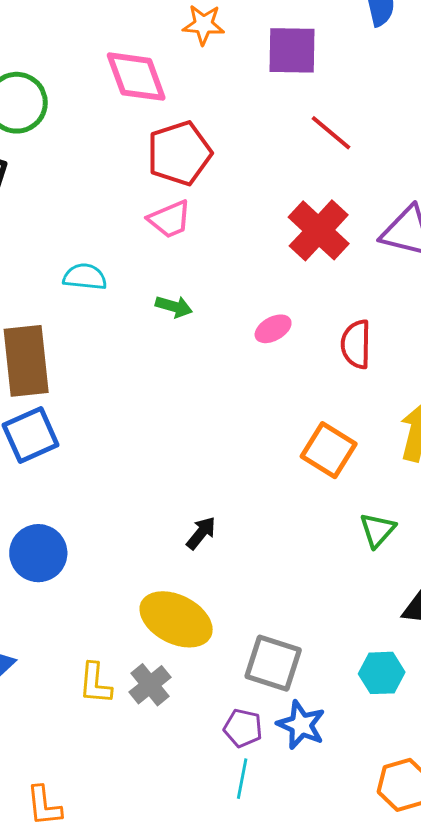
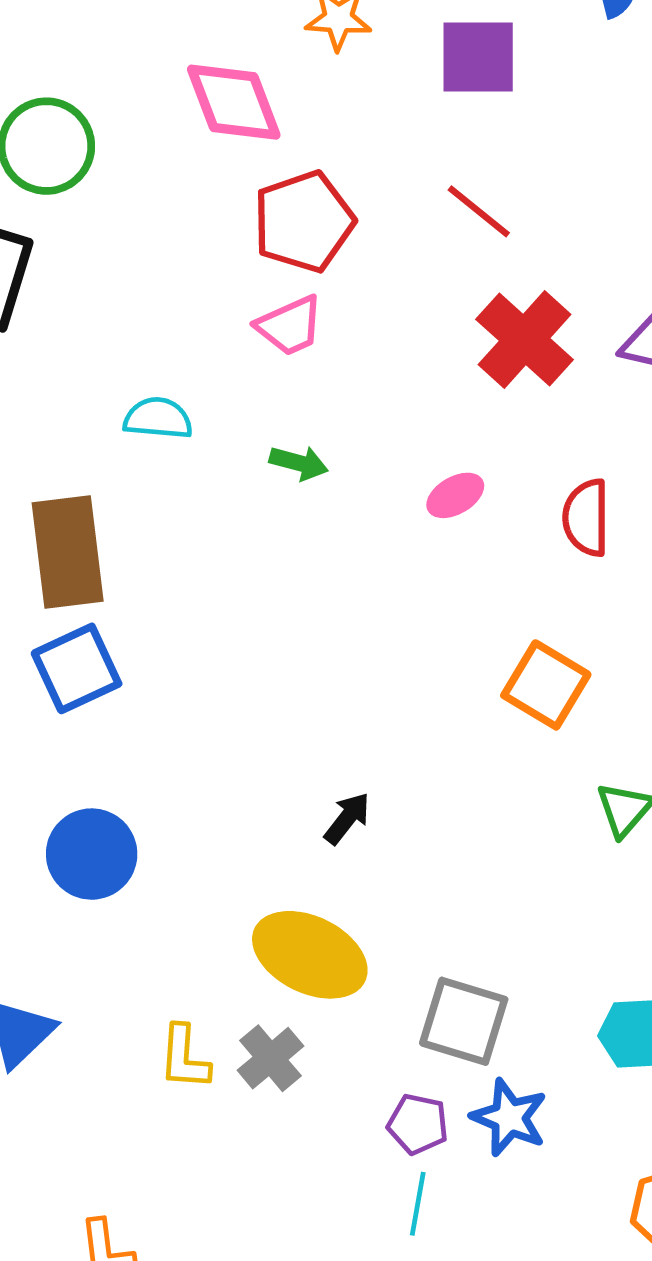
red line: (331, 133) -> (479, 211), moved

